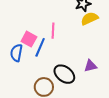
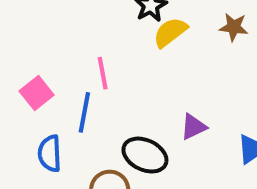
pink square: (29, 39) -> (37, 93), moved, turned 35
blue semicircle: (16, 53) -> (50, 153), moved

